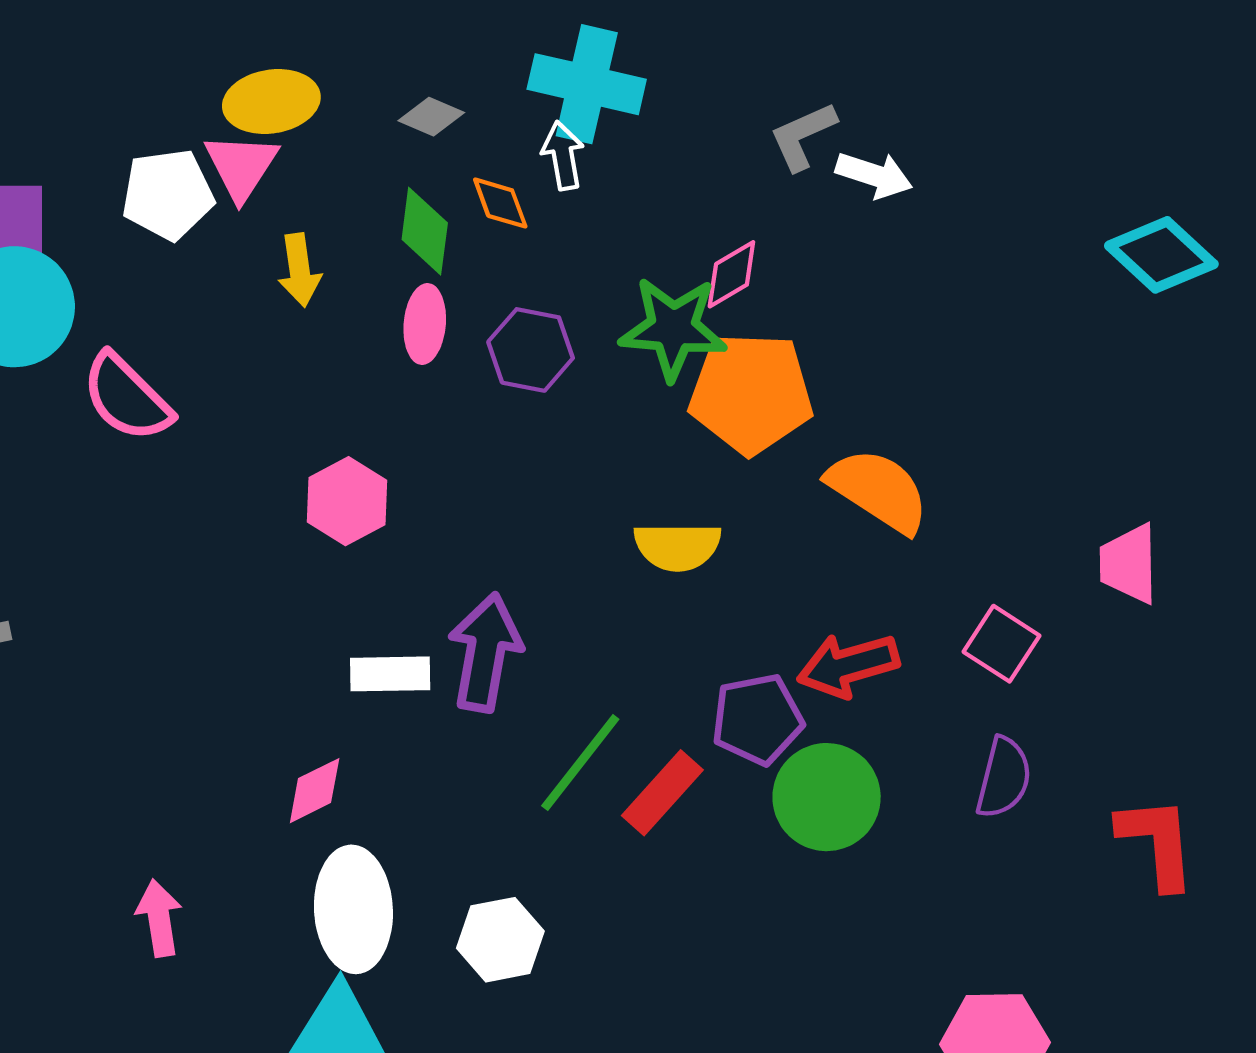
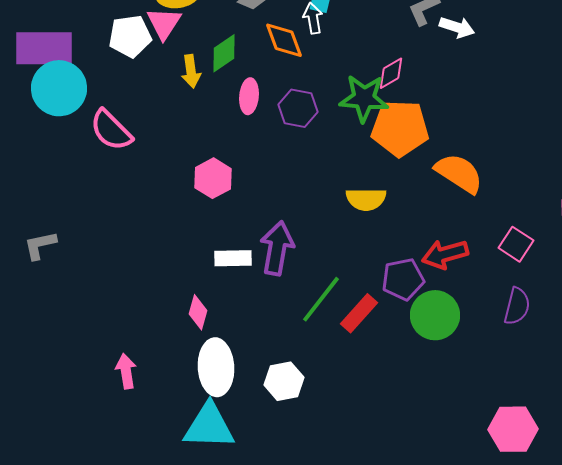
orange diamond: (500, 203) -> (284, 40), size x1.4
green diamond: (425, 231) -> (224, 53), moved, turned 48
pink diamond: (315, 791) -> (198, 312), turned -48

